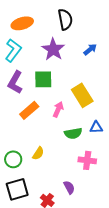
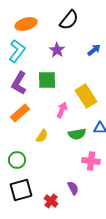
black semicircle: (65, 19) -> (69, 20), turned 50
purple star: (53, 49) -> (57, 50), size x0.7
orange rectangle: (29, 110) -> (20, 113), moved
yellow semicircle: (38, 153) -> (42, 136), moved

